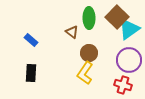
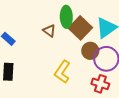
brown square: (117, 17) -> (80, 28), moved
brown circle: (89, 53) -> (90, 51), moved

